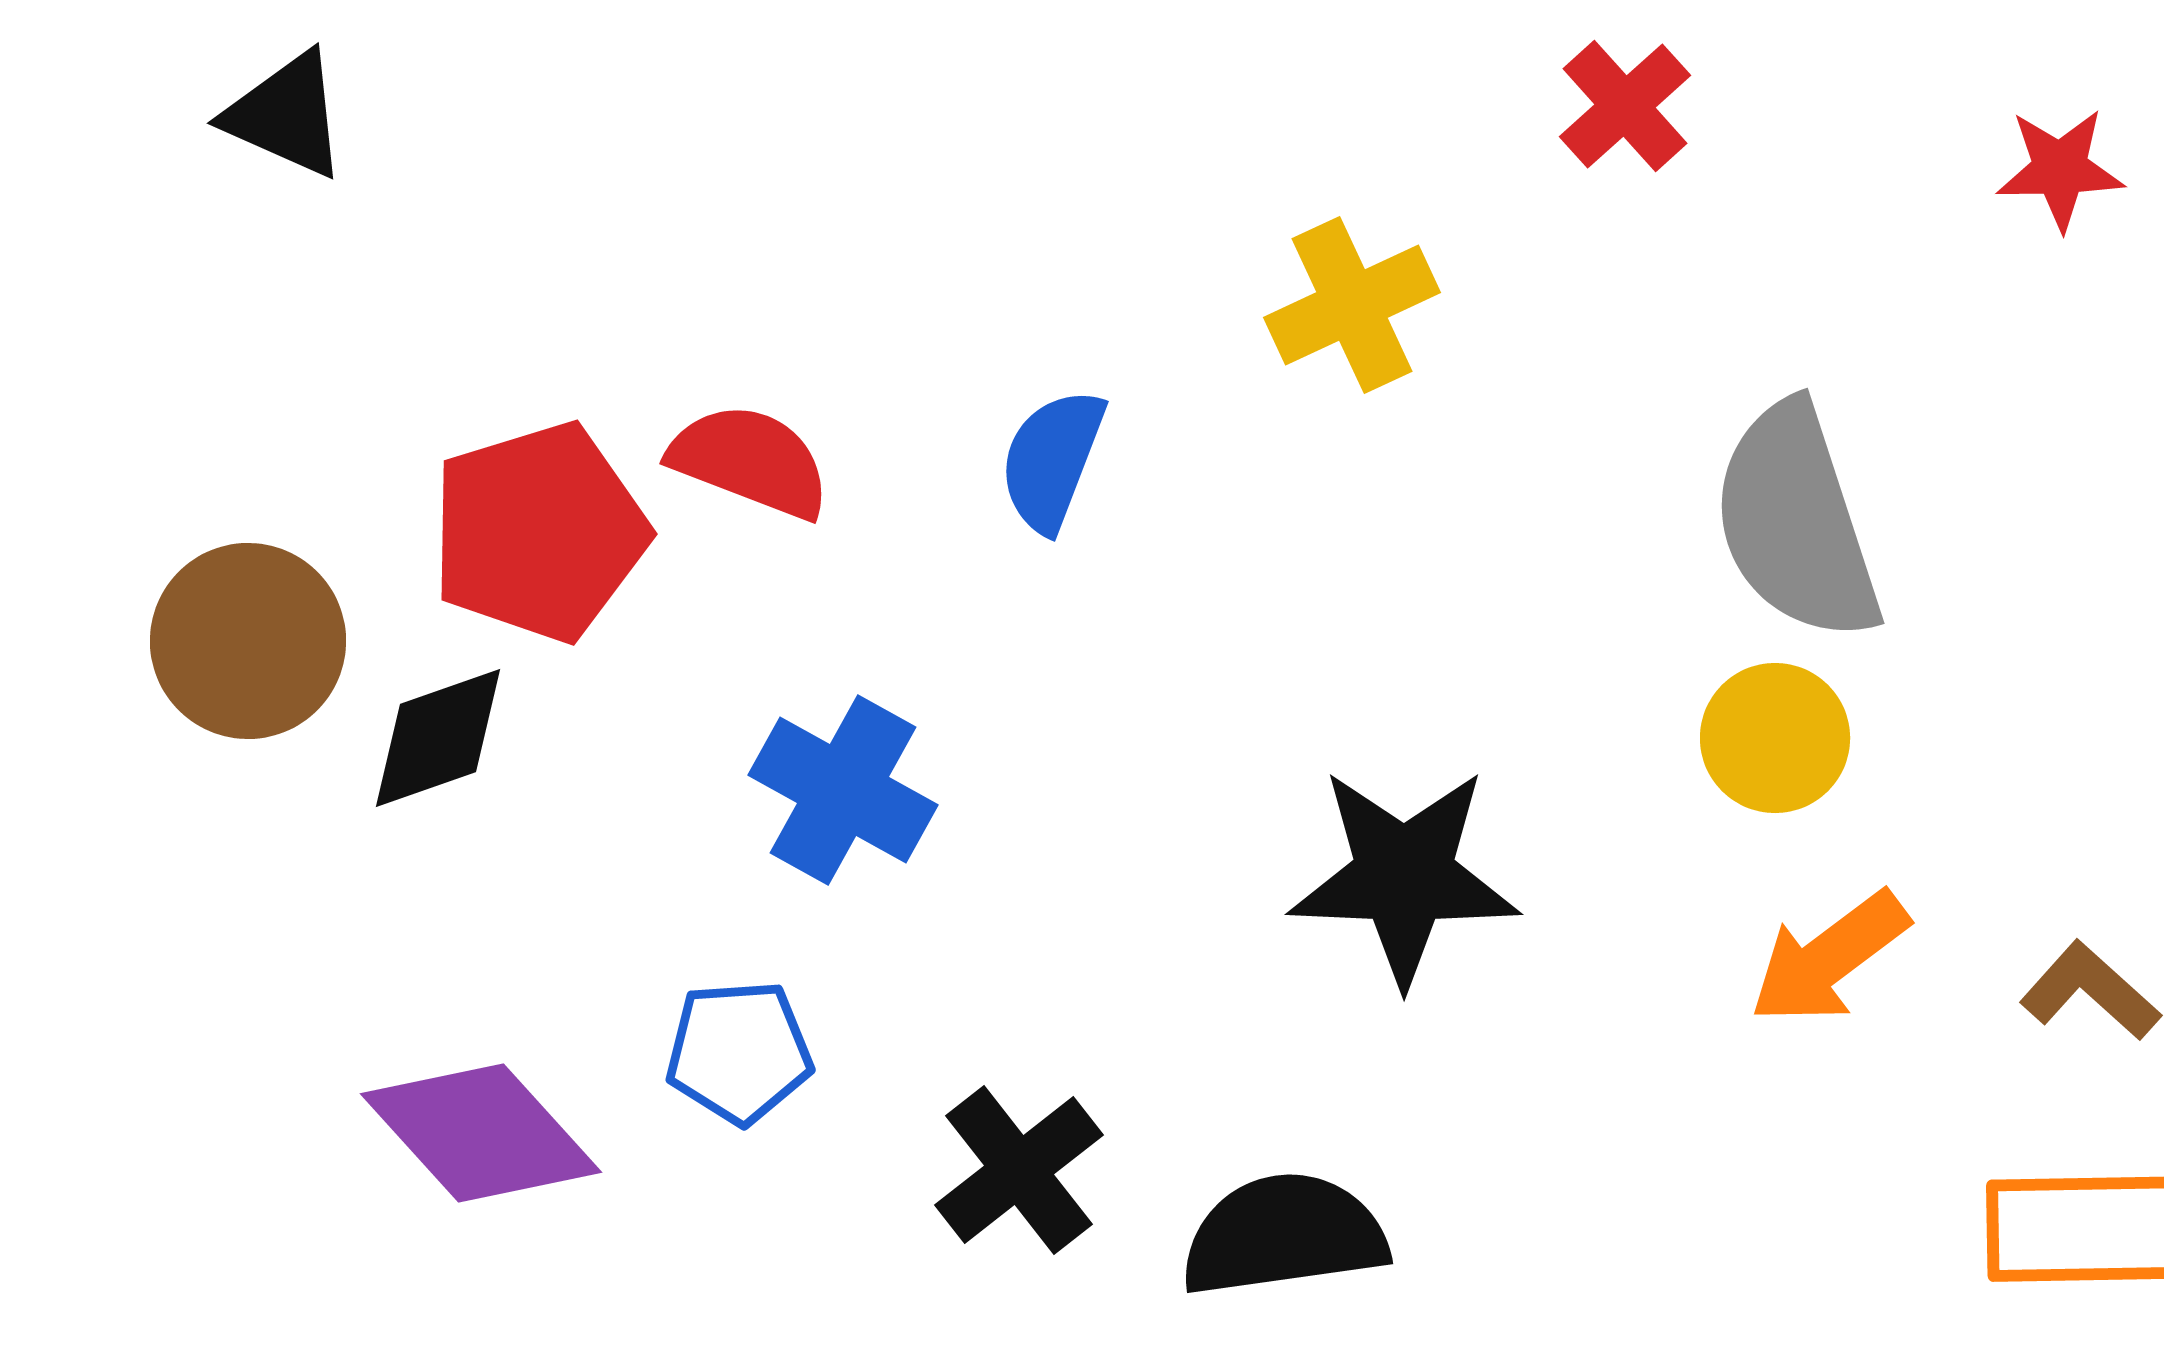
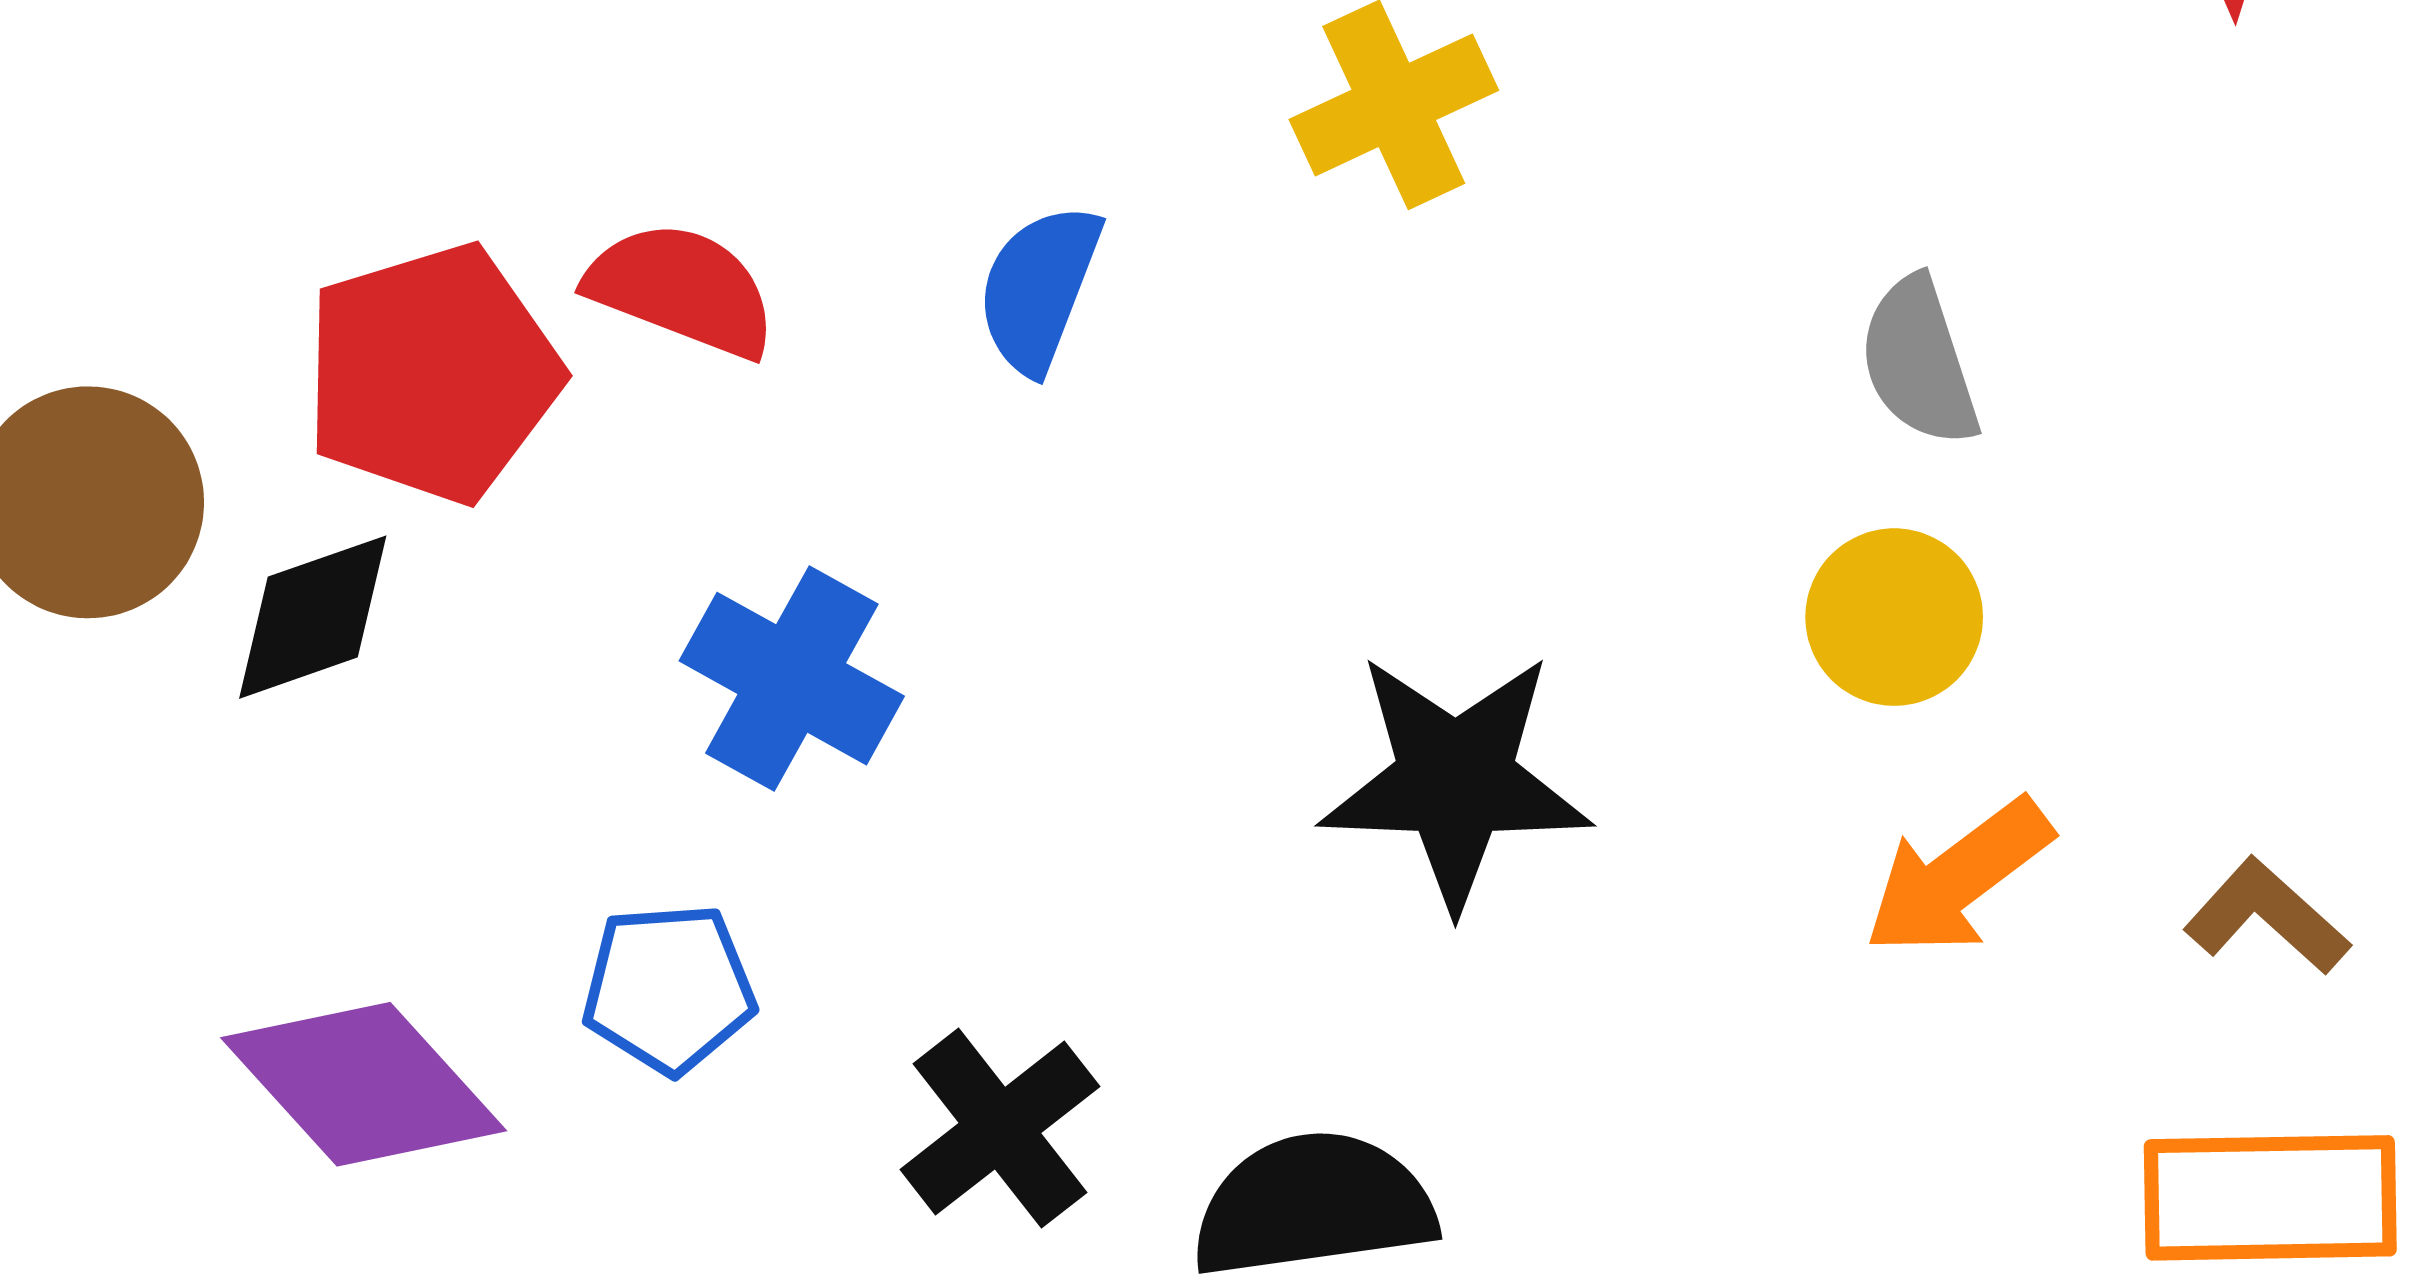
gray semicircle: (1796, 522) -> (1919, 362), size x0.6

